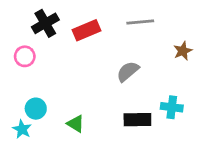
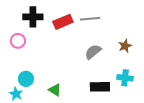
gray line: (140, 22) -> (90, 19), moved
black cross: (45, 23) -> (33, 17), turned 30
brown star: (183, 51) -> (125, 46), moved

